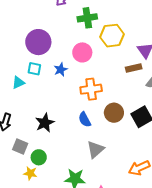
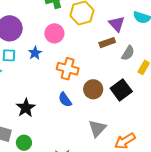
orange cross: (91, 89) -> (68, 69), turned 30
gray triangle: (95, 149) -> (97, 128), moved

